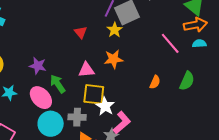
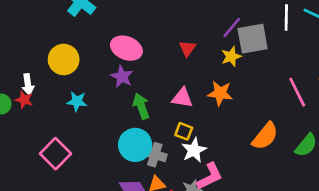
orange semicircle: (155, 82) -> (265, 136), size x1.6
yellow square: (94, 94) -> (184, 131), size x0.6
pink ellipse: (41, 98) -> (126, 48), moved, turned -40
cyan circle: (51, 124) -> (135, 145), moved

